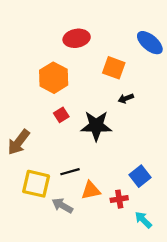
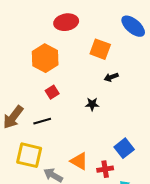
black star: (96, 126) -> (92, 104), moved, size x0.5
black line: (70, 172) -> (42, 121), moved
orange triangle: (91, 190) -> (79, 161), turned 42

